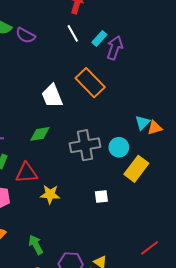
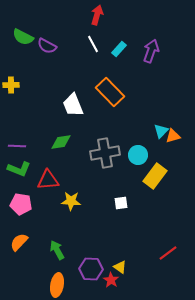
purple arrow: (115, 48) -> (151, 51), moved

